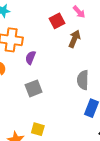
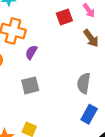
brown arrow: (74, 39) -> (91, 38), moved, turned 114

